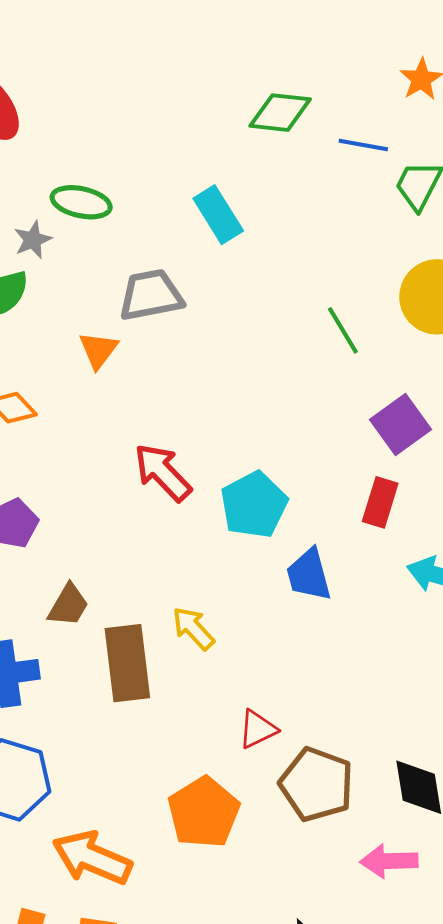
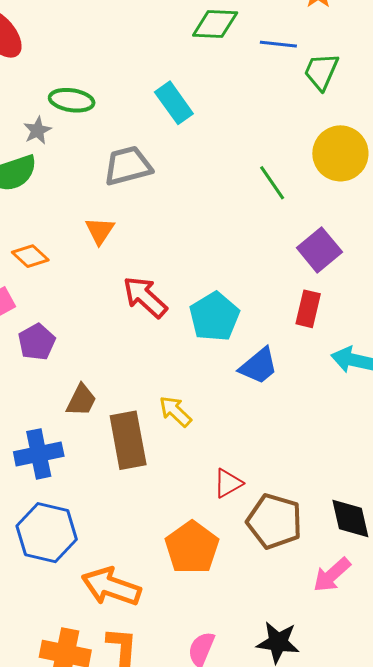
orange triangle: (98, 350) -> (100, 231), moved
blue trapezoid: (309, 575) -> (259, 366), turned -111
pink arrow: (389, 861) -> (332, 575), turned -36

